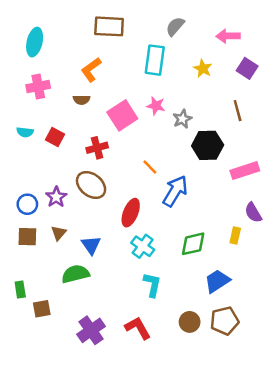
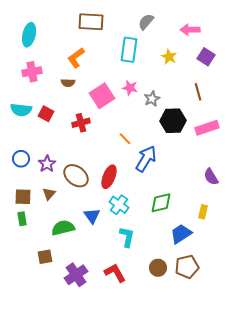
cyan semicircle: (25, 132) -> (21, 110), size x1.5
pink rectangle: (245, 171) -> (207, 128), moved
brown ellipse: (91, 185) -> (76, 176), moved
blue circle: (27, 204) -> (21, 159), moved
yellow rectangle: (235, 235) -> (203, 212), moved
blue triangle: (91, 245) -> (92, 216), moved
green rectangle: (20, 290) -> (22, 219), moved
brown square: (42, 309) -> (45, 257), moved

